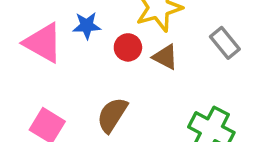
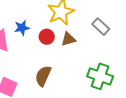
brown triangle: (165, 57) -> (68, 39), turned -35

